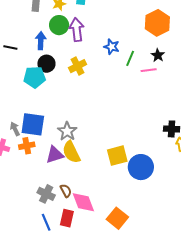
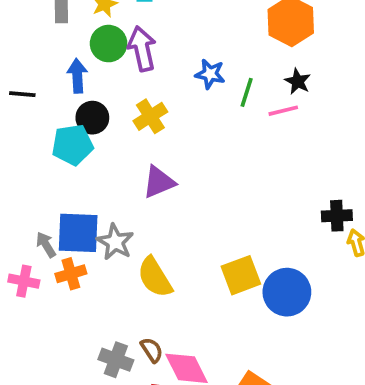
gray star: (67, 131) -> (115, 242), moved
purple triangle: (55, 155) -> (159, 182), moved

